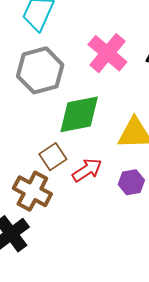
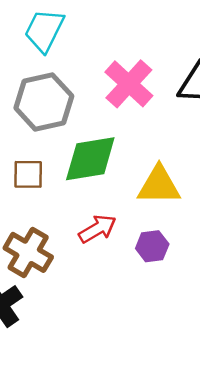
brown square: (53, 157) -> (28, 174), moved, turned 32

